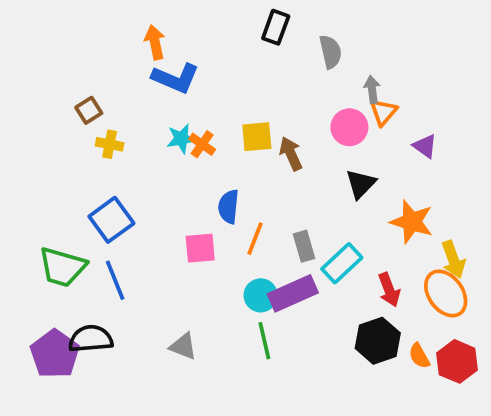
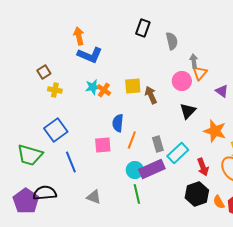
blue line: (115, 280) -> (71, 162), moved

